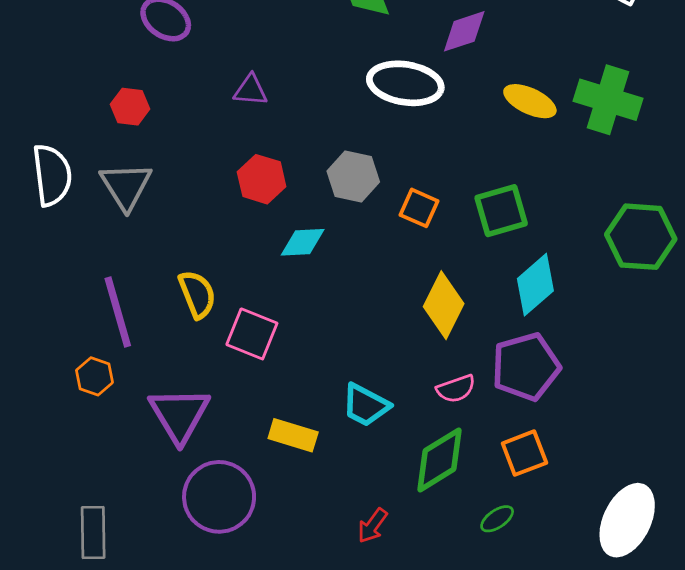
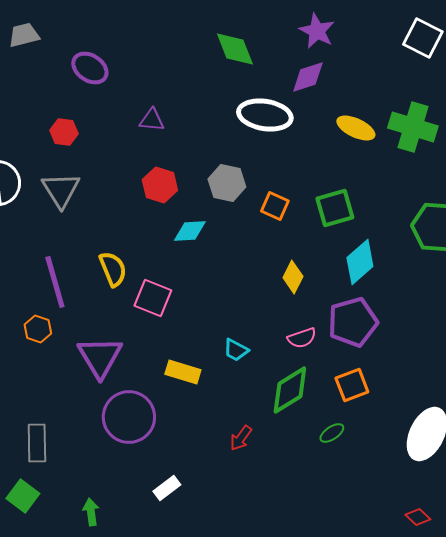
yellow diamond: (444, 305) -> (293, 277), size x0.7
cyan trapezoid: (366, 405) -> (236, 350), size x0.7

